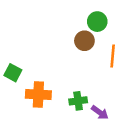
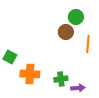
purple arrow: (100, 112) -> (78, 88), turned -40

